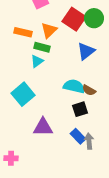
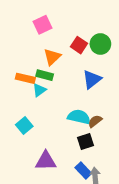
red square: (74, 19) -> (79, 45), size x0.7
orange rectangle: (23, 32) -> (25, 78), moved
brown semicircle: (89, 90) -> (95, 121), turned 112
cyan square: (23, 94) -> (24, 125), size x0.7

